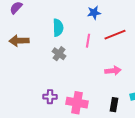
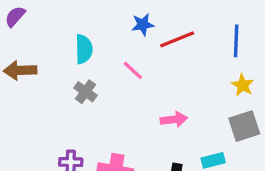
red line: (115, 35) -> (177, 39), moved
pink line: (88, 41) -> (133, 70), turned -56

